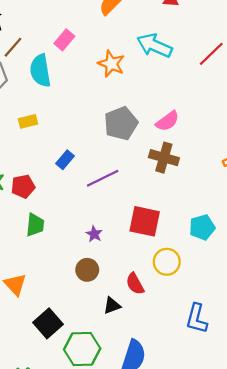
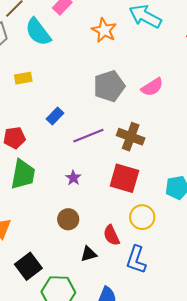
cyan semicircle: (40, 71) -> (38, 32), turned -32
brown cross: (164, 158) -> (131, 137), moved
green trapezoid: (35, 225) -> (23, 174), size x1.4
purple star: (94, 234) -> (73, 178), moved
blue L-shape: (197, 319) -> (136, 260), moved

